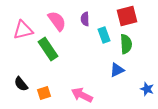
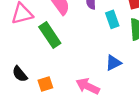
blue triangle: (117, 70) -> (113, 63), moved

